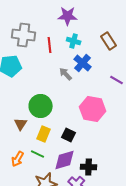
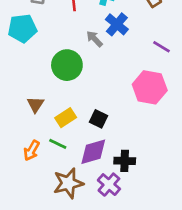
green circle: (41, 106) -> (67, 65), moved
pink hexagon: (93, 109) -> (150, 87), moved
yellow rectangle: (44, 134) -> (66, 118), turned 35

